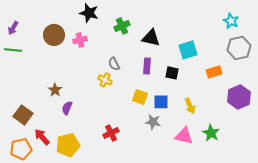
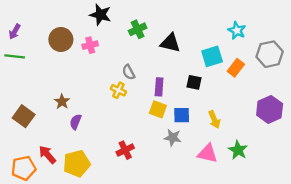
cyan star: (231, 21) -> (237, 30), moved
purple rectangle: (147, 66) -> (159, 87), moved
orange rectangle: (214, 72) -> (236, 68), moved, turned -35
brown square: (23, 115) -> (24, 116), moved

